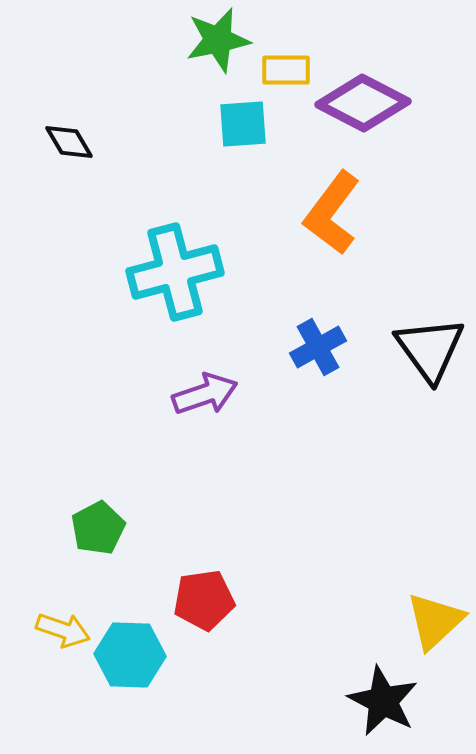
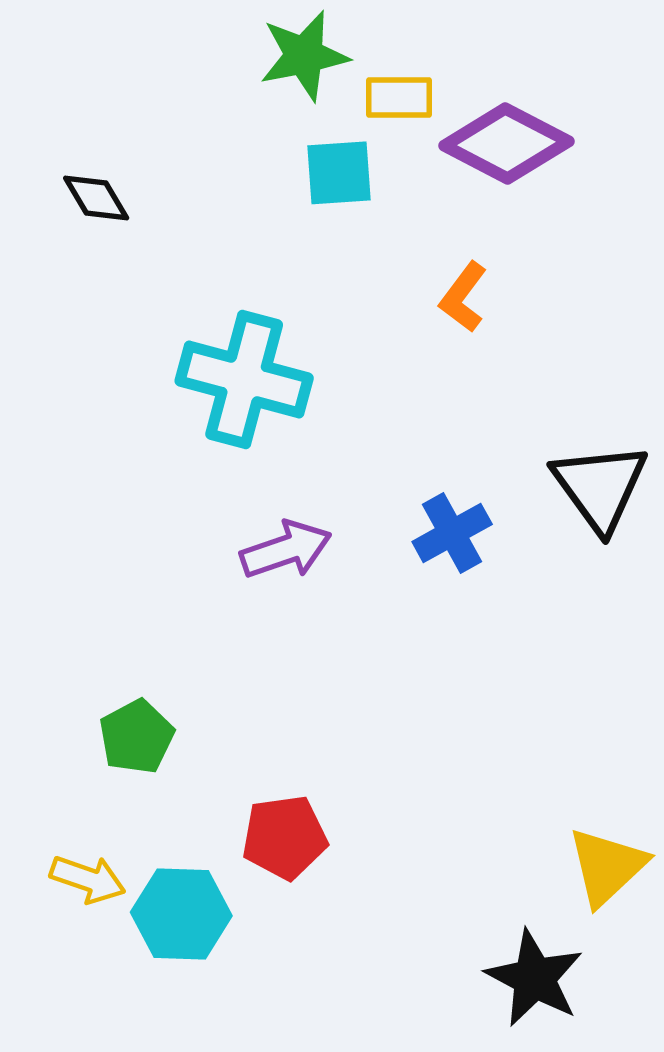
orange L-shape: (332, 213) -> (463, 297), size x0.6
cyan cross: (175, 272) -> (244, 379), turned 30
blue cross: (318, 347) -> (452, 533), moved

